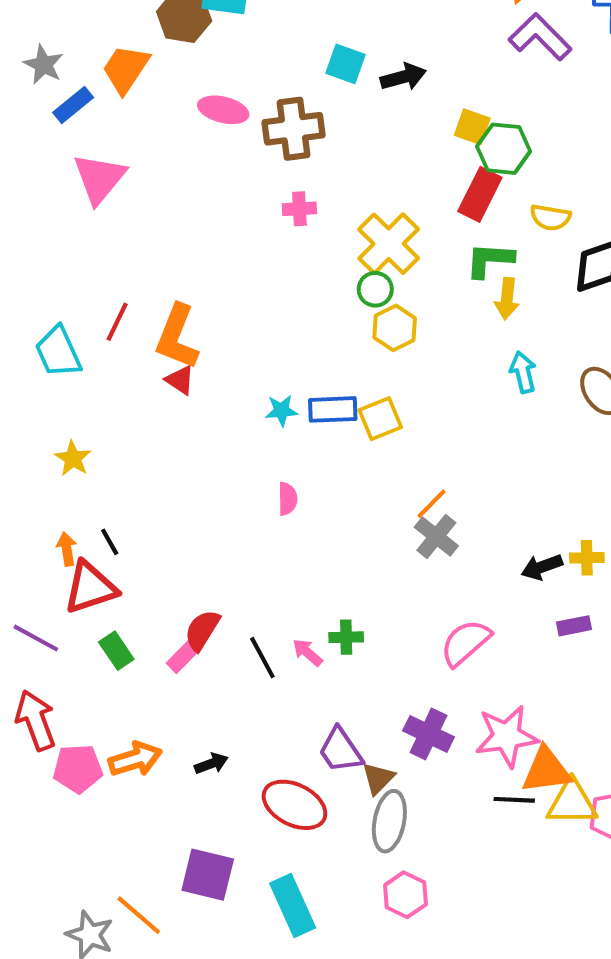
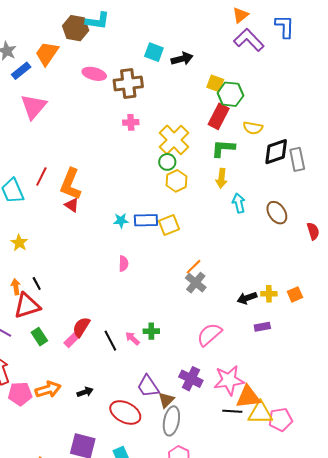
yellow arrow: (507, 299) -> (221, 178), moved

